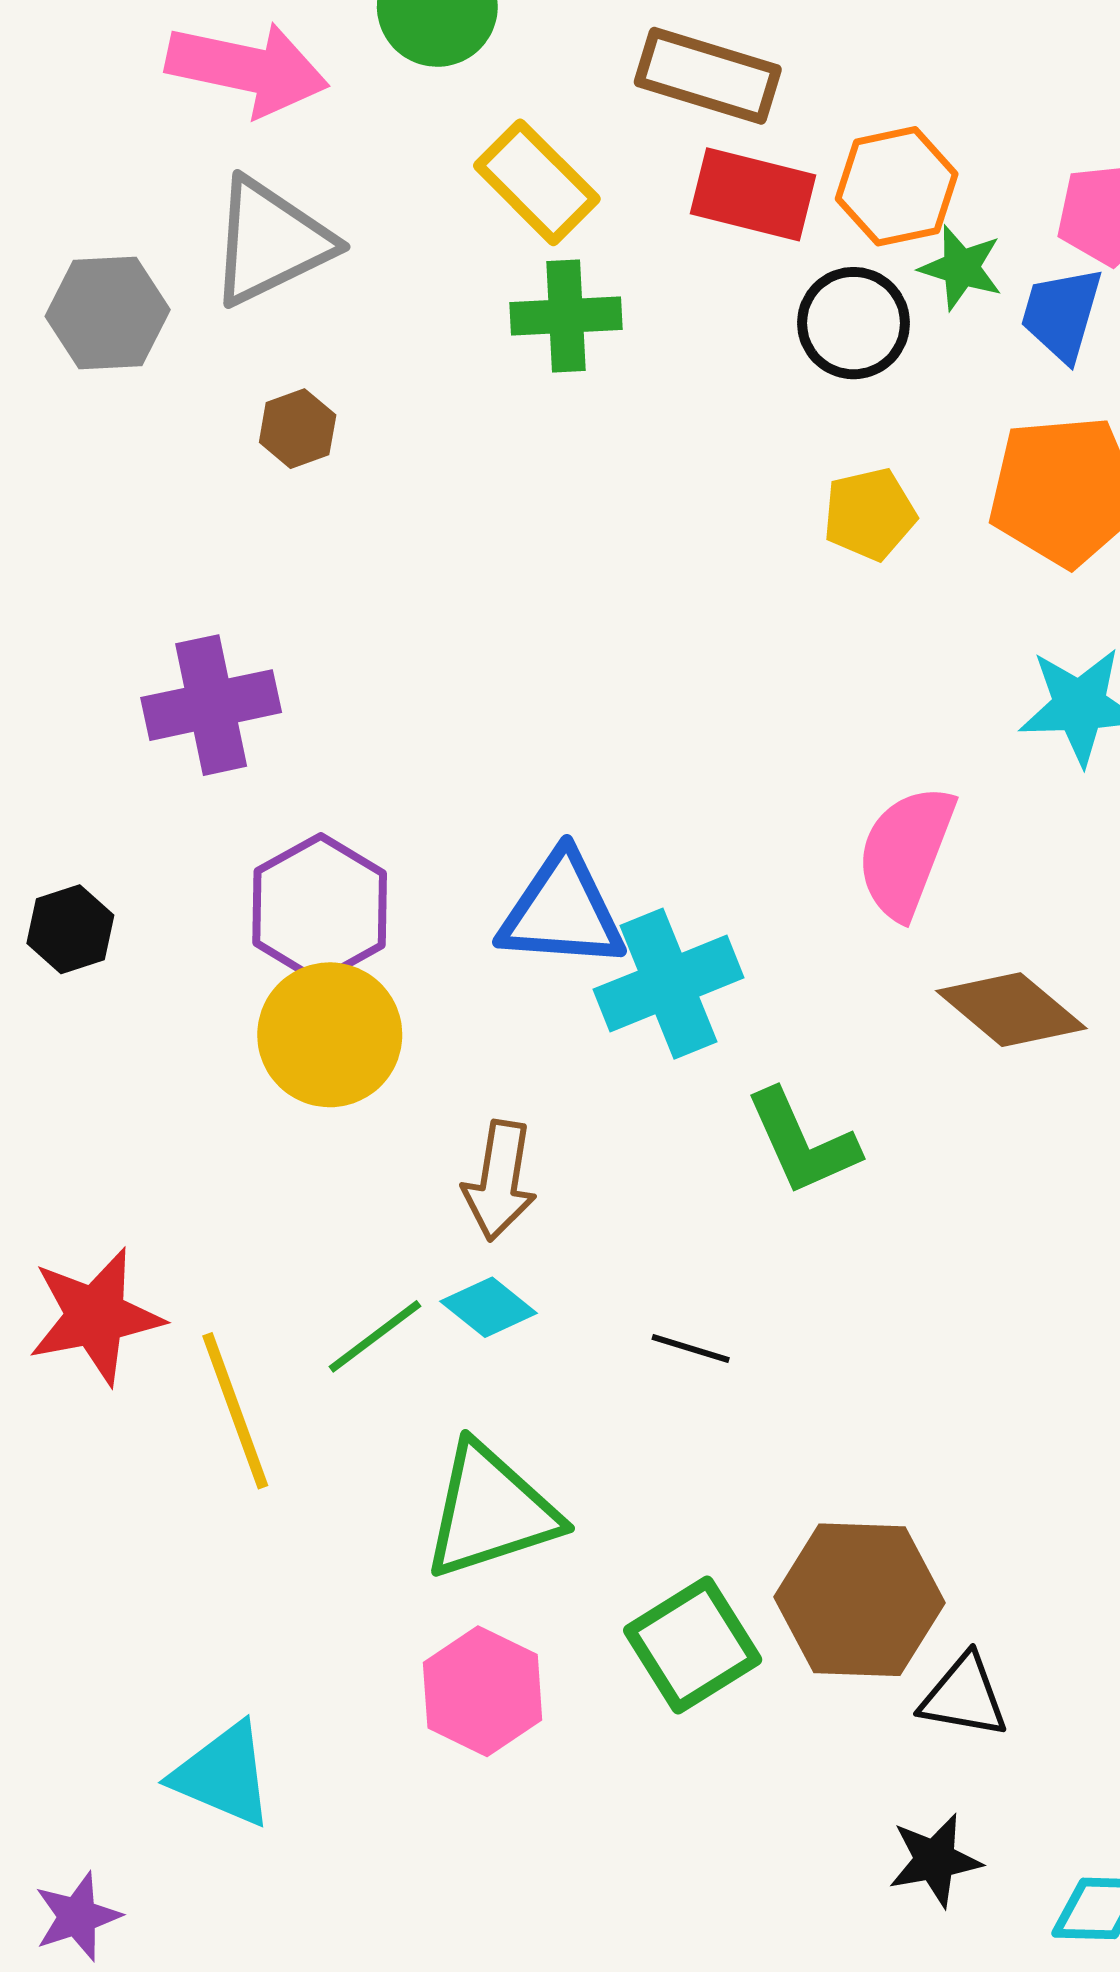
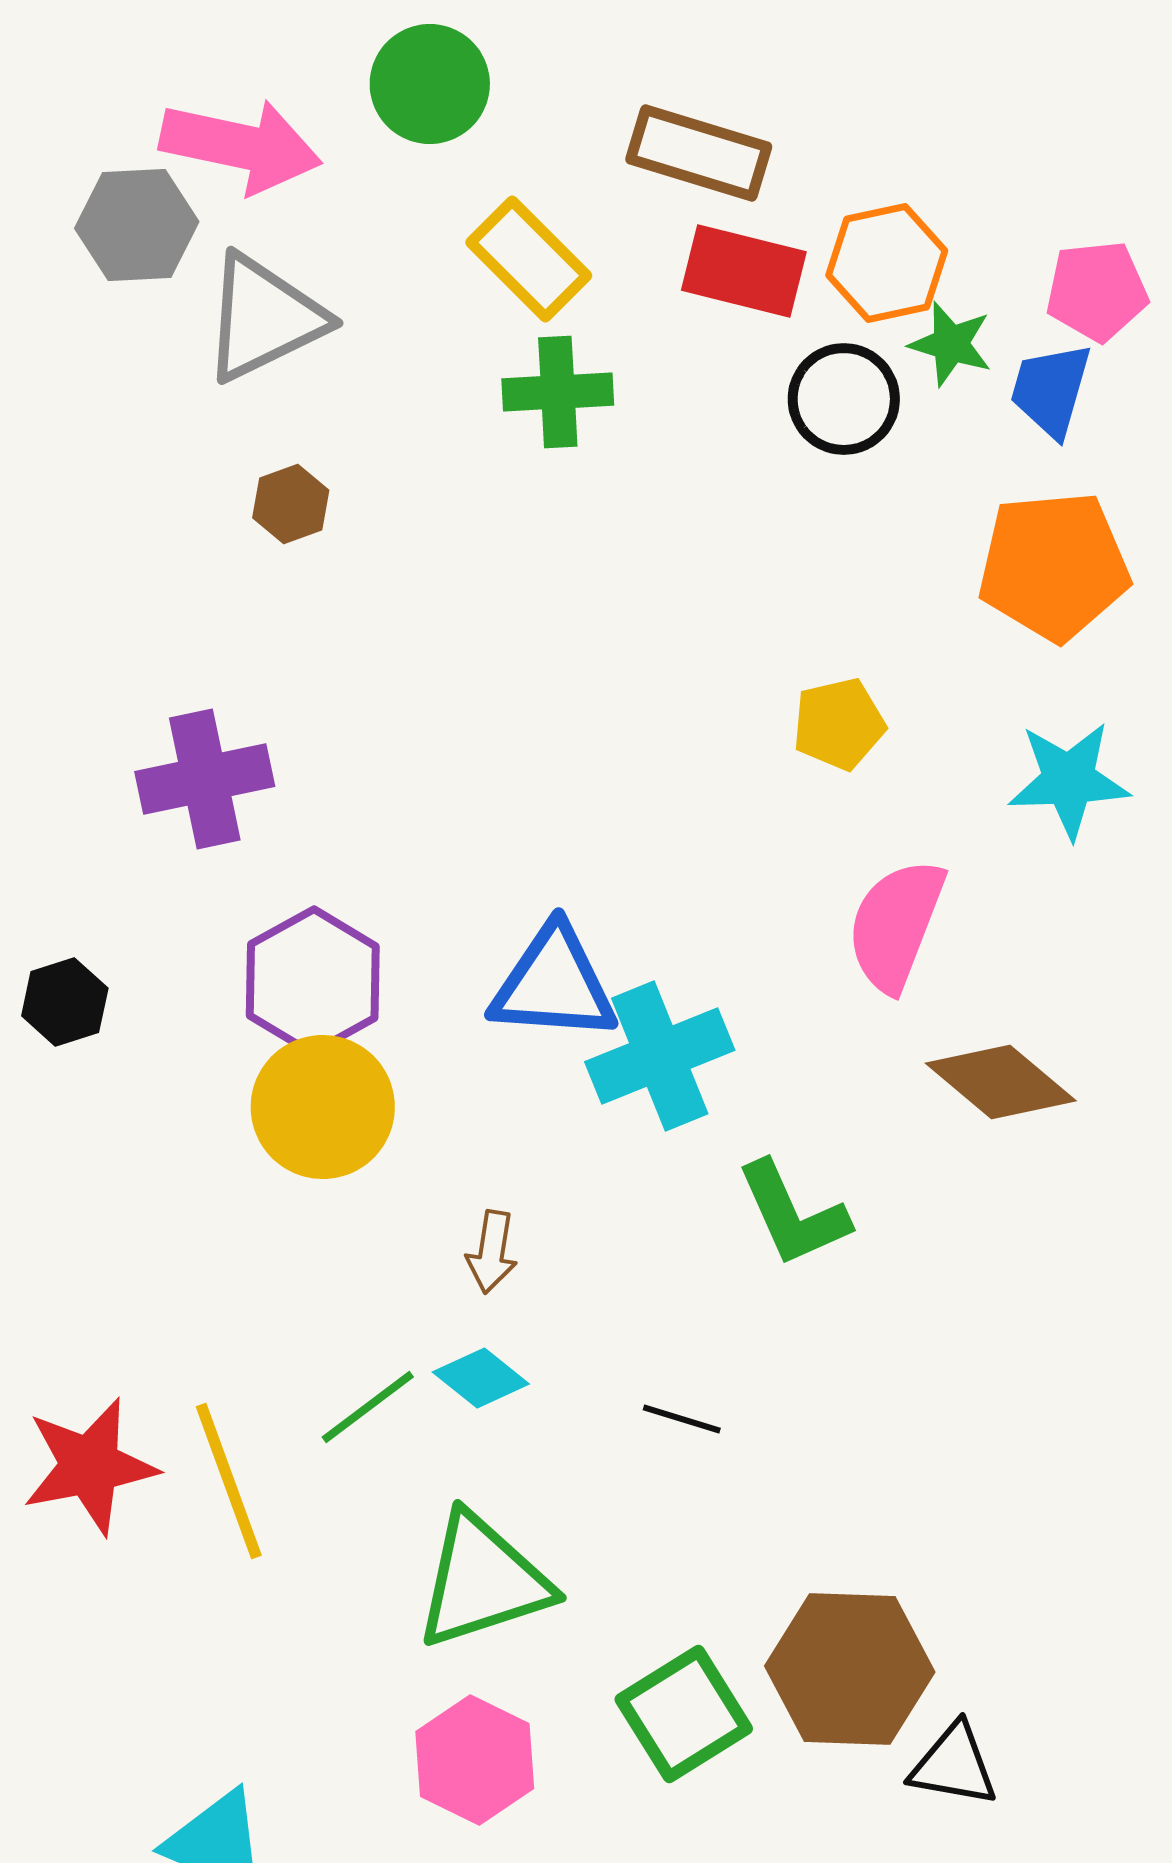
gray hexagon: (108, 313) -> (137, 225), moved
yellow pentagon: (870, 514) -> (839, 724), moved
brown arrow: (500, 1181) -> (492, 1252), size x0.7
red star: (96, 1316) -> (90, 1466), moved

